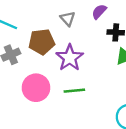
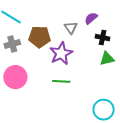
gray triangle: (68, 19) -> (71, 28), moved
pink circle: (36, 88) -> (15, 77), moved

